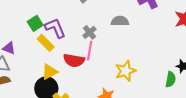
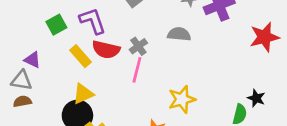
green square: (35, 23) -> (56, 25), moved
purple L-shape: (55, 28) -> (93, 21), moved
red semicircle: (74, 60) -> (106, 50), moved

